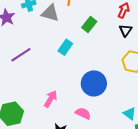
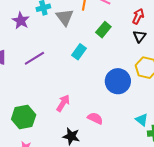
gray triangle: (50, 13) -> (65, 17), turned 36
blue circle: (94, 83) -> (118, 81), moved

